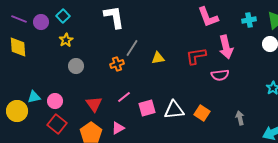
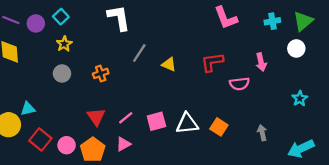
pink arrow: (226, 47) -> (261, 62), moved, size x0.7
yellow triangle: (158, 58) -> (169, 64), turned 32
orange cross: (117, 64) -> (101, 73), moved
gray circle: (76, 66) -> (62, 73), moved
pink line: (124, 97) -> (126, 118), moved
pink circle: (55, 101) -> (67, 145), moved
red square: (57, 124) -> (40, 139), moved

